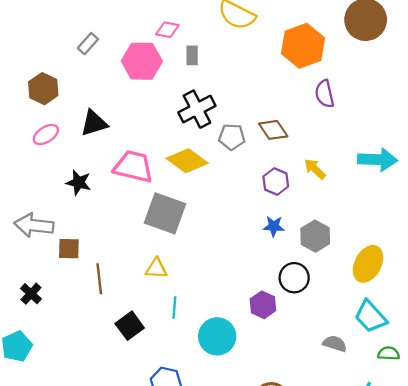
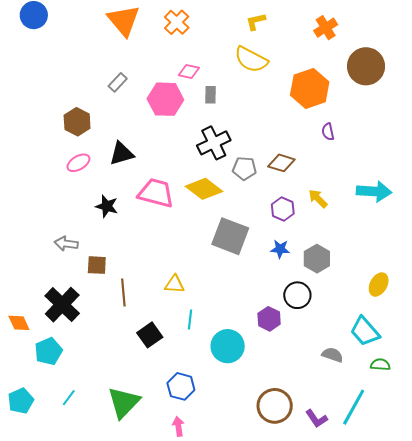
purple semicircle: (325, 94) -> (328, 132), size x0.7
brown diamond: (273, 130) -> (281, 163), turned -40
gray square: (165, 213) -> (230, 236), moved
gray arrow: (34, 225) -> (66, 244), size x0.7
yellow ellipse: (368, 264) -> (379, 285), moved, size x0.7
black cross: (31, 294) -> (62, 305), size x1.8

